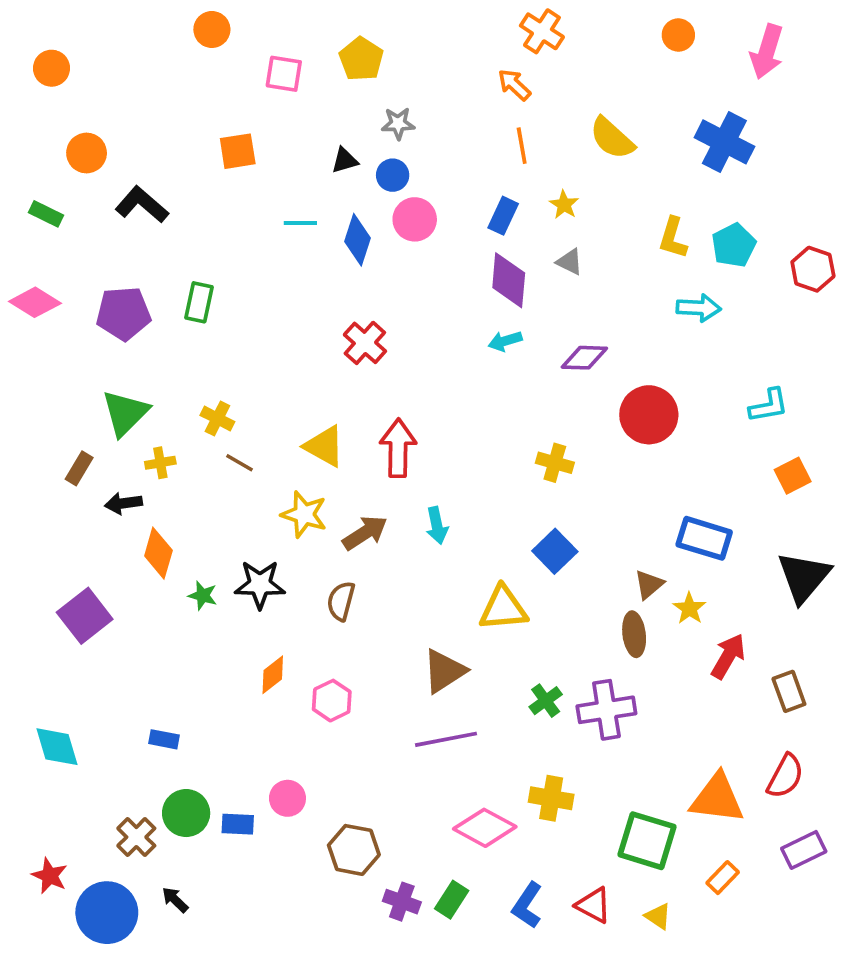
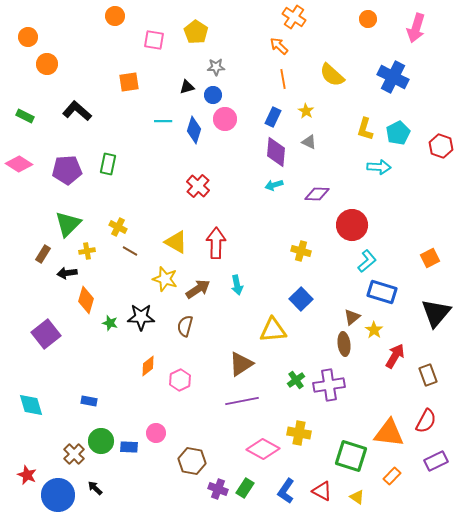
orange circle: (87, 153) -> (47, 64), moved
cyan L-shape: (769, 406) -> (367, 261), moved, turned -30

